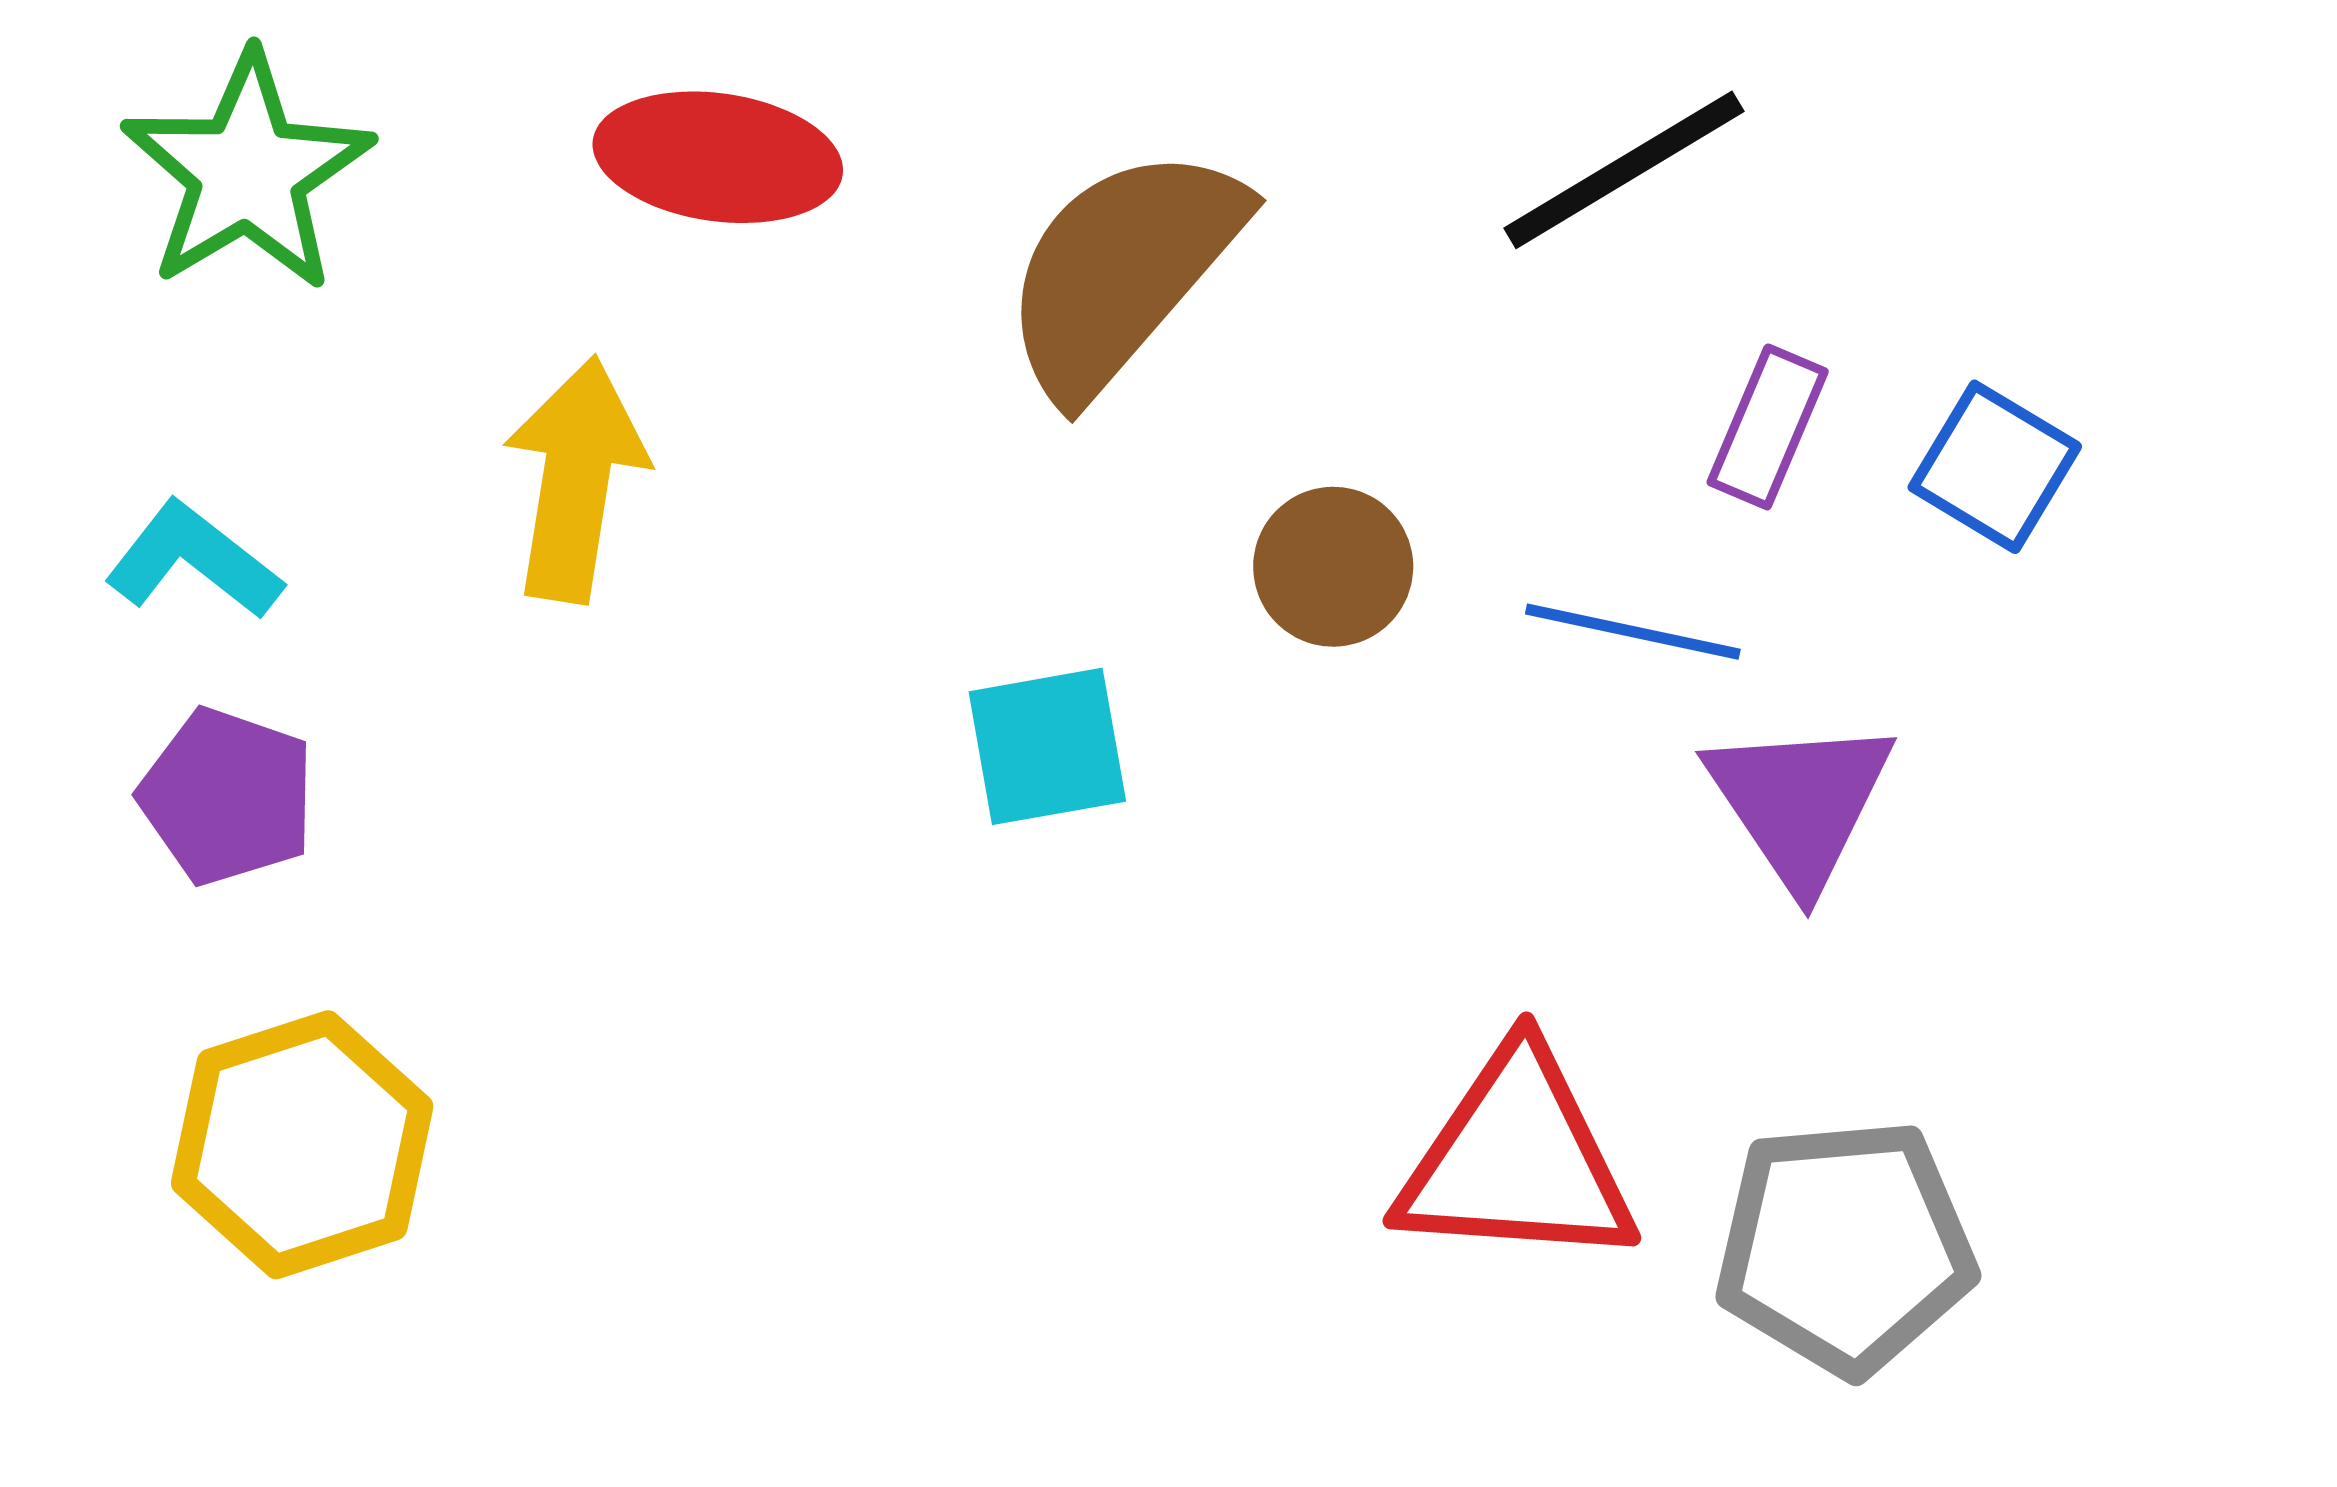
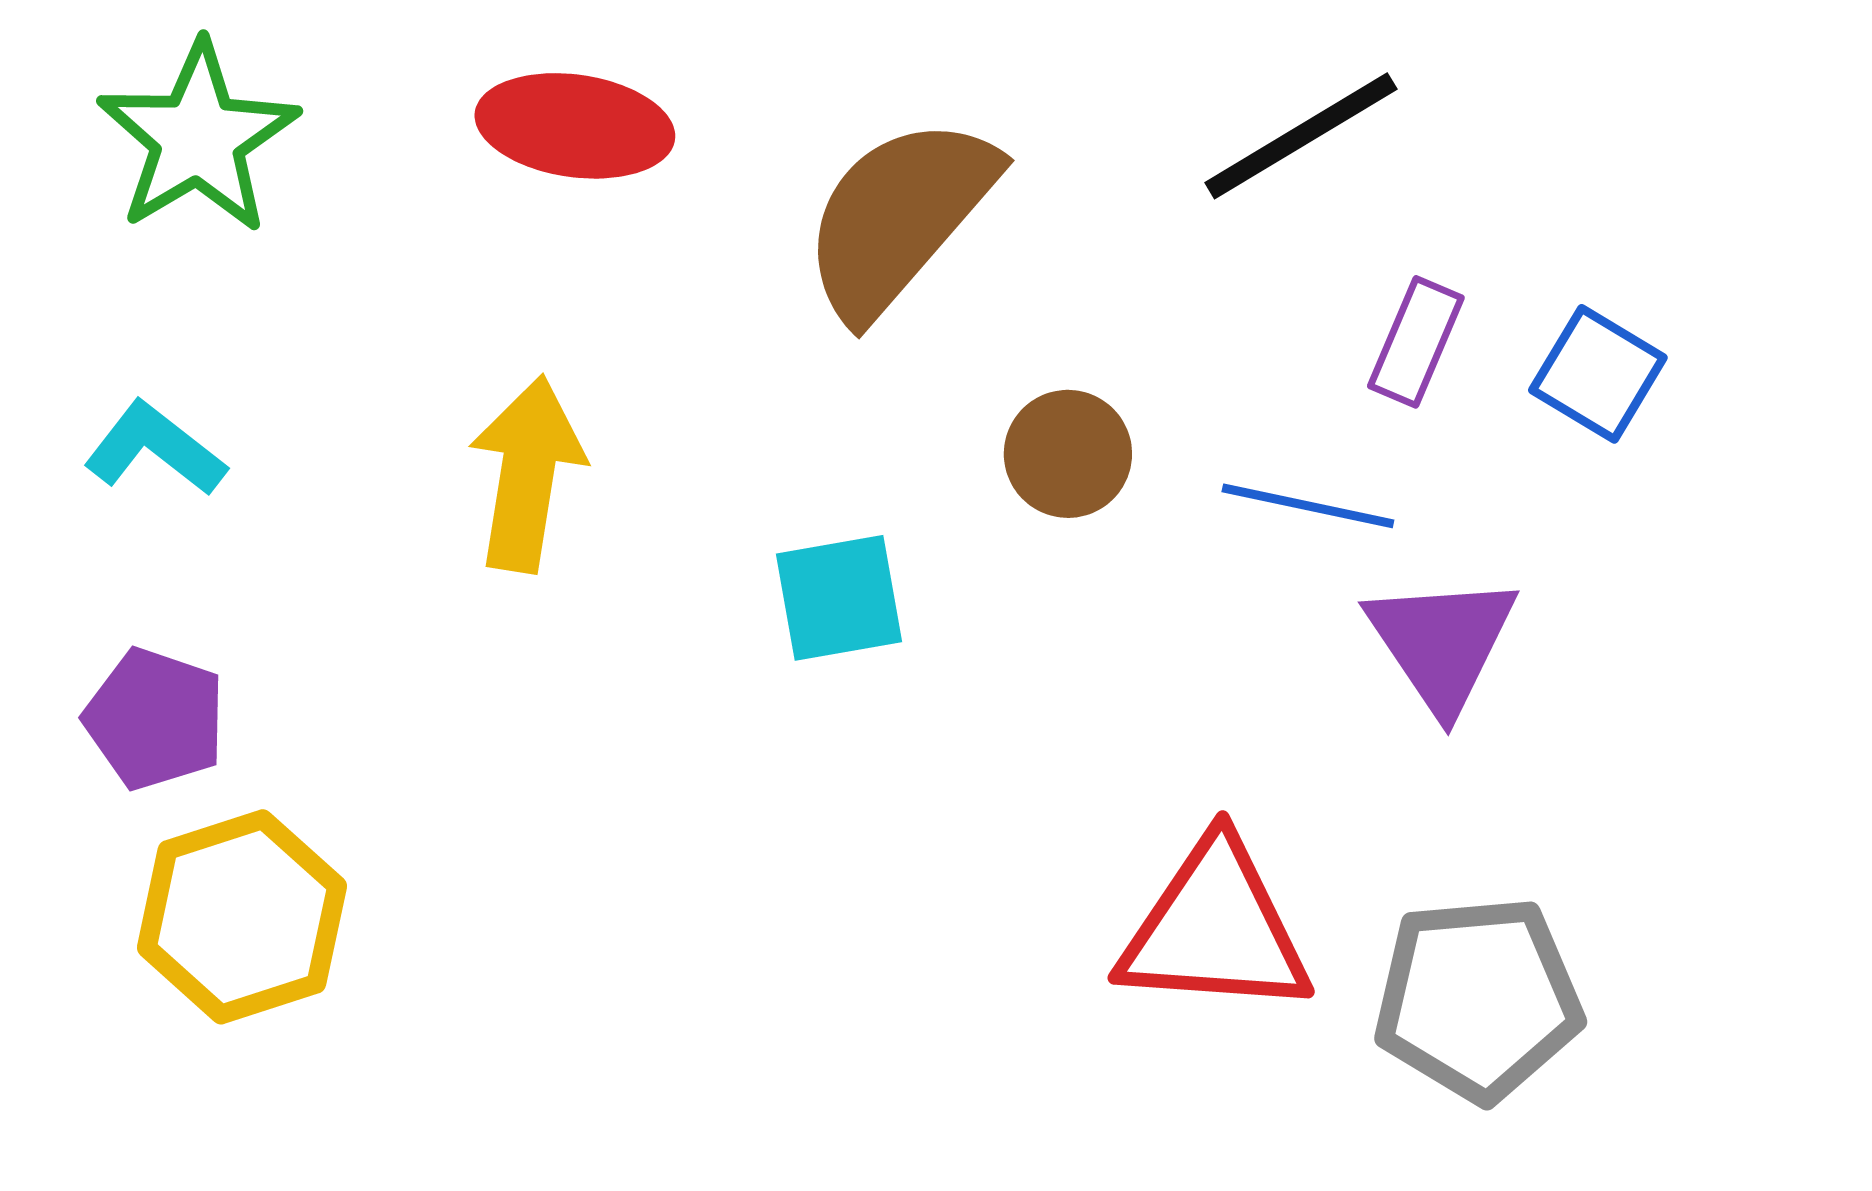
yellow arrow: (575, 479) -> (527, 474), moved
purple pentagon: (227, 796) -> (155, 719), moved

